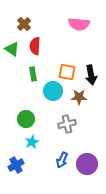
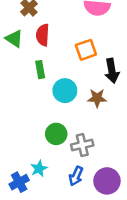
orange square: (67, 72) -> (86, 50), moved, turned -30
green circle: (26, 119) -> (56, 134), moved
gray cross: (67, 124) -> (82, 145), moved
cyan star: (32, 142) -> (39, 169), moved

